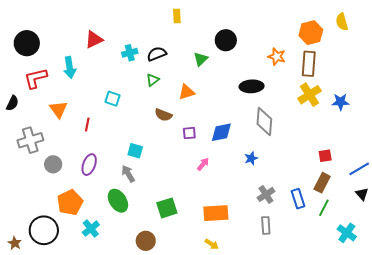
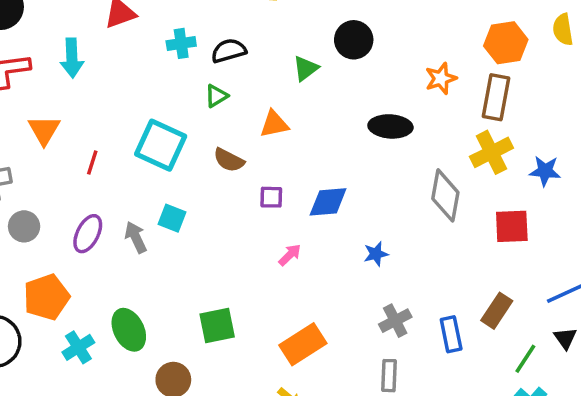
orange star: (277, 57) -> (441, 78), turned 30
cyan square: (112, 99) -> (161, 145), moved, size x1.8
gray diamond: (264, 121) -> (445, 195), moved
red square: (325, 156) -> (512, 226), moved, size x1.5
gray arrow: (128, 174) -> (136, 237), moved
green ellipse: (118, 201) -> (129, 330), moved
green line: (324, 208) -> (525, 359), moved
orange rectangle: (216, 213) -> (303, 344), turned -35

